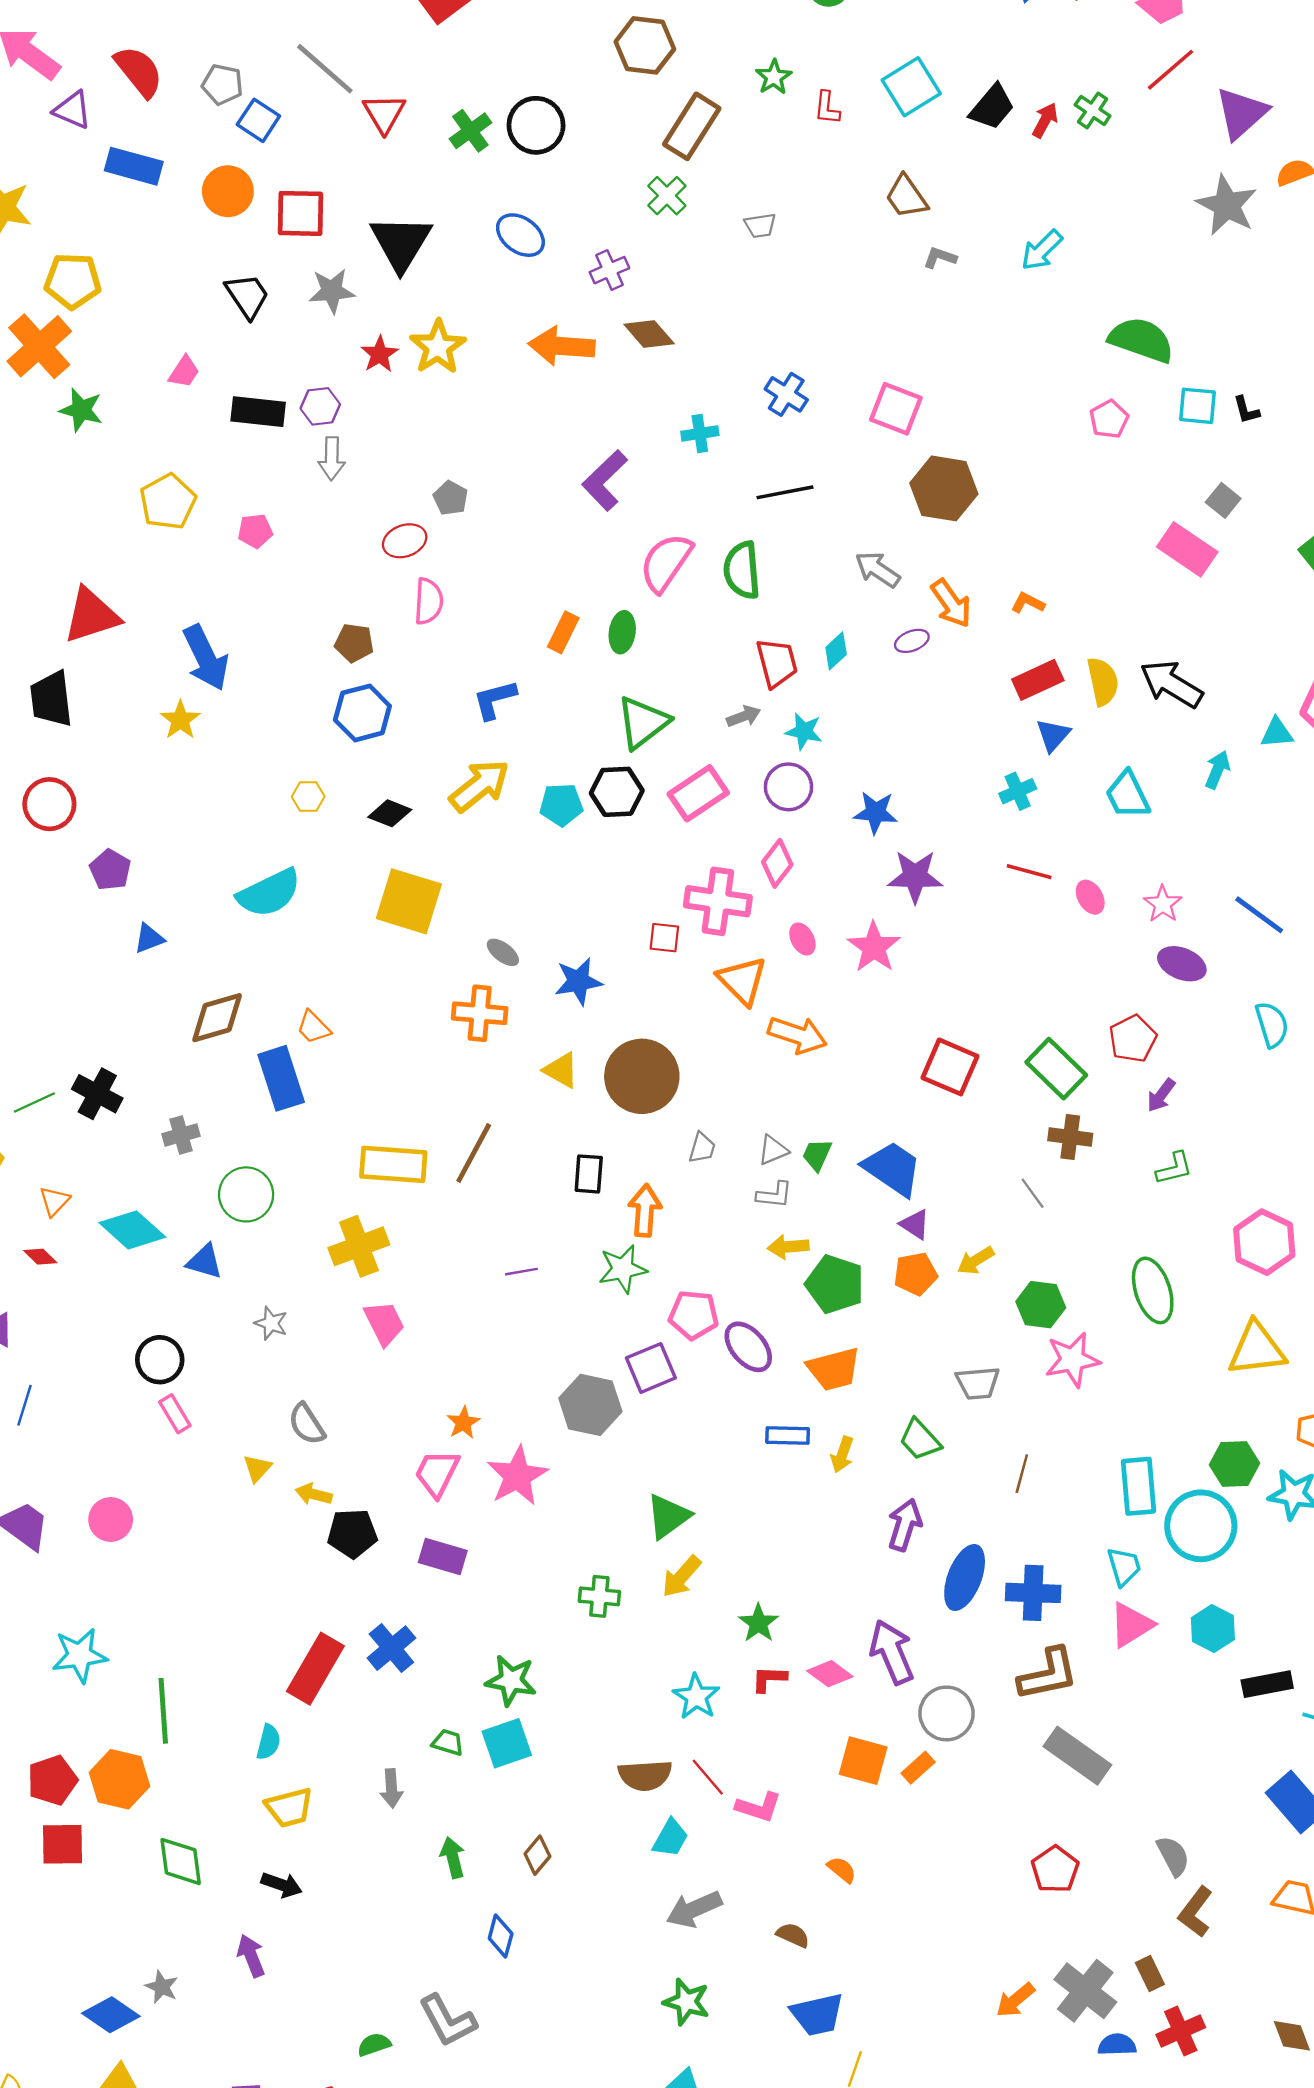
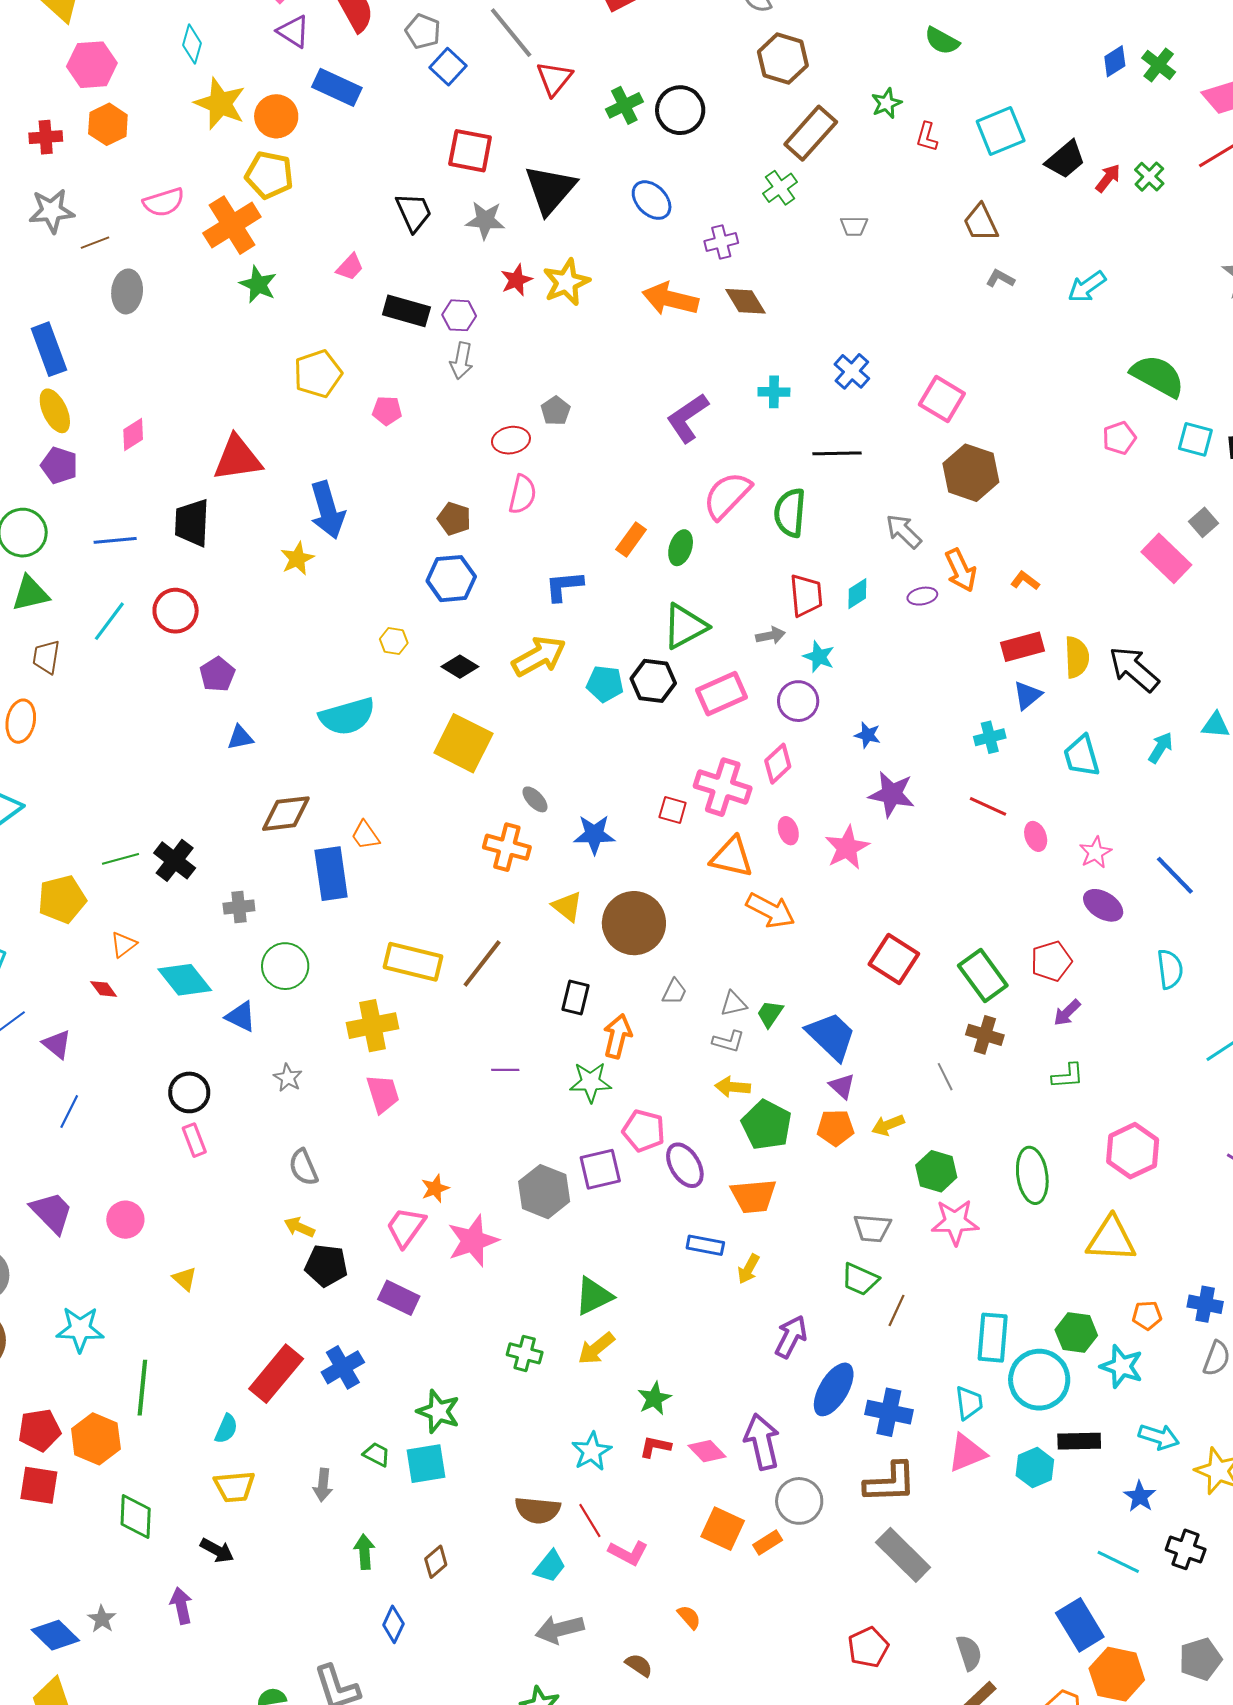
orange circle: (228, 191) -> (276, 116), moved
blue star: (876, 813) -> (868, 735), size x0.7
orange triangle: (742, 981) -> (732, 857), turned -42
green trapezoid: (920, 1440) -> (860, 1279), moved, turned -33
yellow triangle: (257, 1468) -> (185, 1279), moved, turned -40
black rectangle: (1267, 1684) -> (1079, 1441), moved

